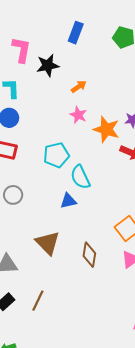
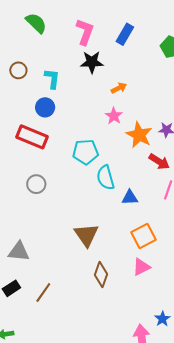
pink L-shape: (21, 50) -> (85, 32), moved
blue triangle: (68, 201) -> (130, 198), moved
brown triangle: (48, 243) -> (86, 235), moved
brown diamond: (89, 255) -> (101, 275), moved

